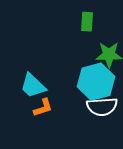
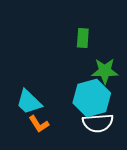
orange L-shape: (43, 108) -> (39, 124), turned 75

